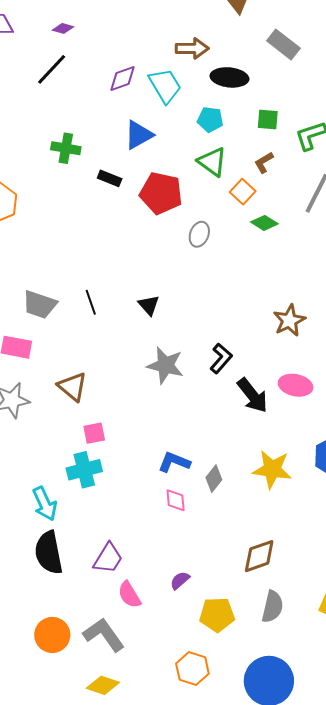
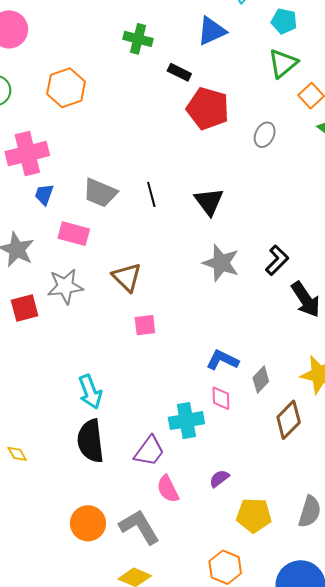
green triangle: (212, 162) -> (283, 63), turned 40
red pentagon: (161, 193) -> (208, 108), moved
black triangle: (149, 305) -> (209, 202), size x1.4
cyan cross: (84, 470) -> (186, 421), moved
brown diamond: (259, 556) -> (289, 420), moved, turned -30

